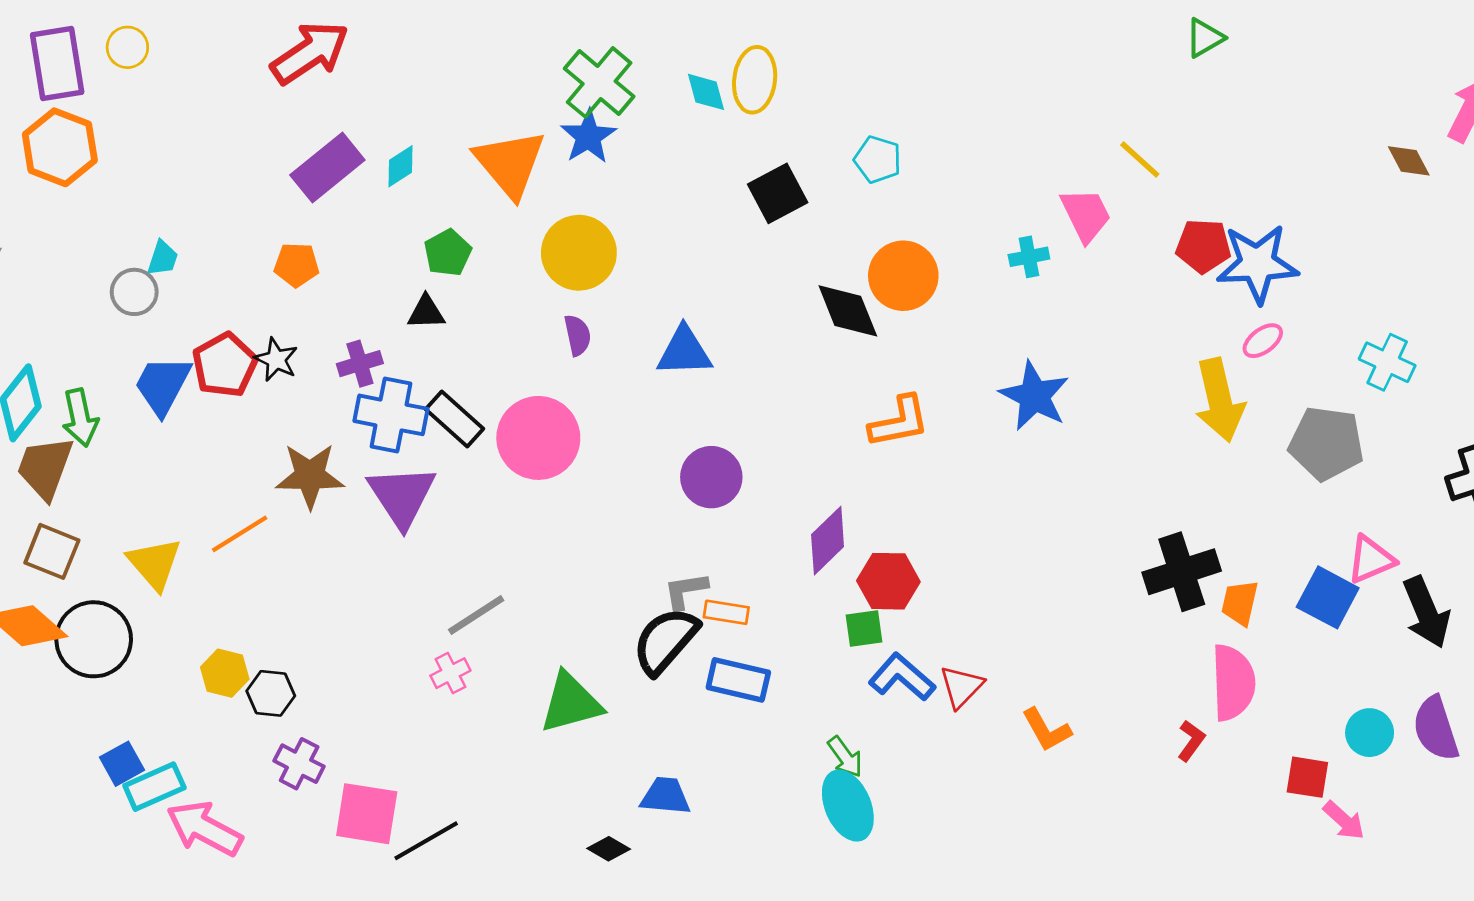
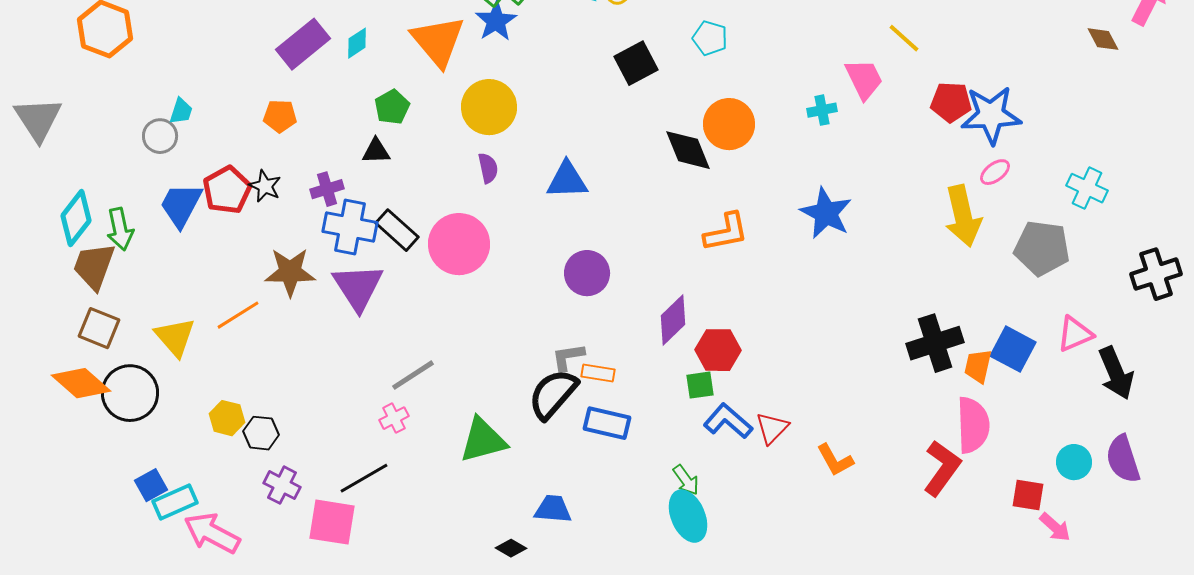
blue square: (1328, 597) -> (1013, 349), moved
red L-shape: (1191, 741) -> (942, 468), size x1.8
black line: (426, 841) -> (364, 478), moved

